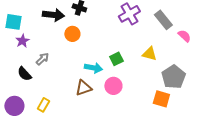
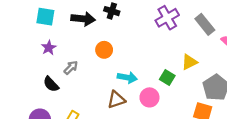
cyan square: (13, 22) -> (45, 17), moved
orange circle: (72, 34) -> (104, 50), moved
yellow triangle: (149, 54) -> (189, 62), turned -42
green square: (116, 59) -> (167, 78), moved, turned -32

